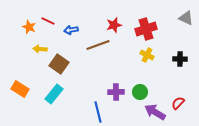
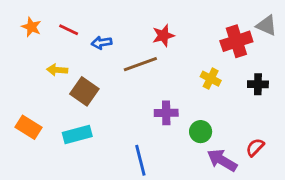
orange star: (29, 27) -> (31, 27), moved
red cross: (146, 29) -> (236, 41), moved
purple cross: (116, 92) -> (166, 113), moved
cyan rectangle: (54, 94) -> (77, 134), turned 36

